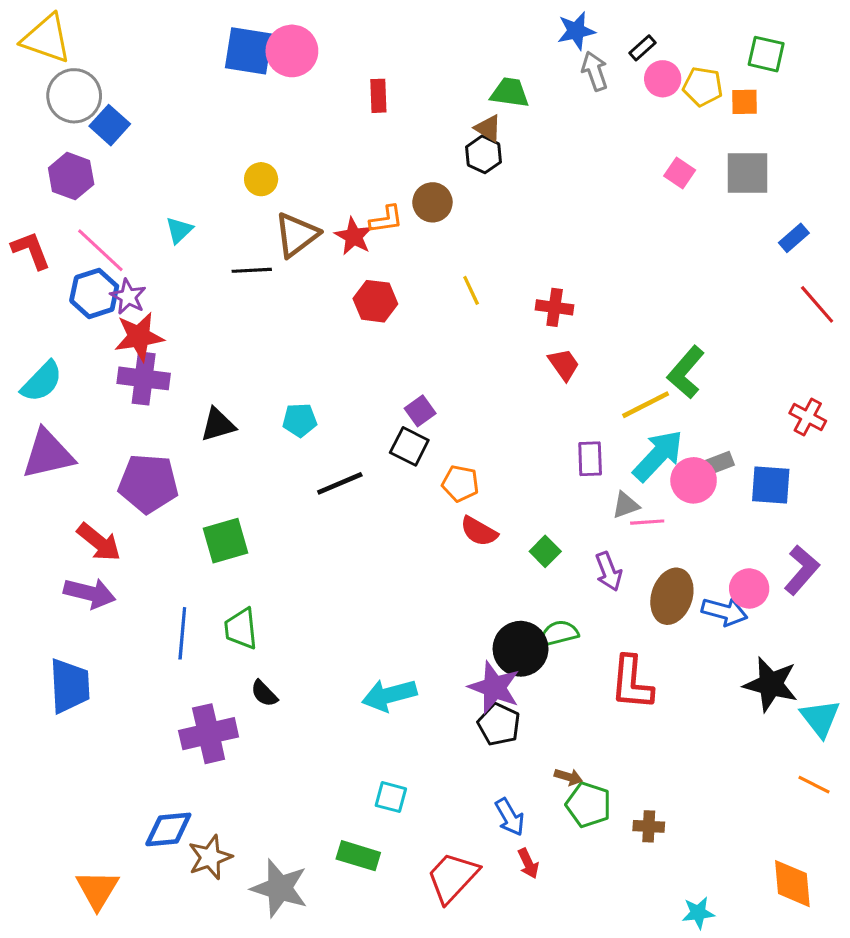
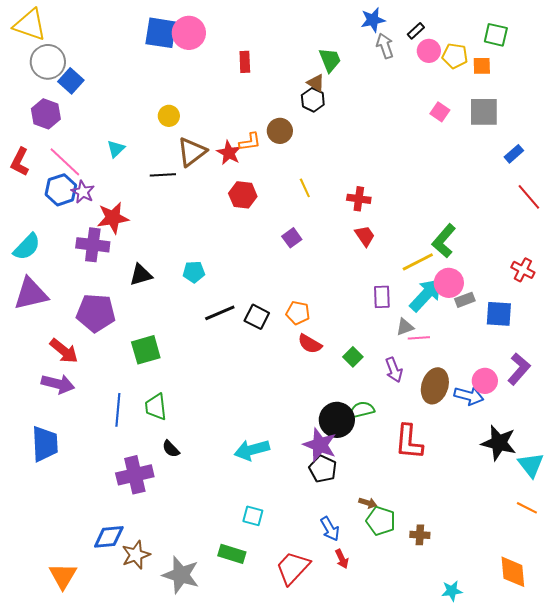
green trapezoid: (510, 93) -> (330, 60), turned 60
red L-shape: (31, 250) -> (20, 162), turned -132
red star: (139, 337) -> (113, 218), moved
purple square: (420, 411) -> (292, 238), moved
black square: (409, 446) -> (257, 317), moved
pink circle: (694, 480) -> (449, 283), moved

